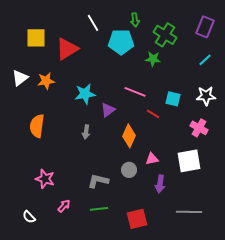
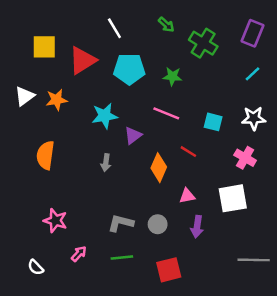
green arrow: (135, 20) -> (166, 25), turned -40
cyan pentagon: (121, 42) -> (129, 69), moved
green star: (153, 59) -> (172, 76), moved
red line: (153, 114) -> (188, 152), moved
gray circle: (129, 170) -> (158, 224), moved
gray line: (189, 212) -> (254, 260), moved

